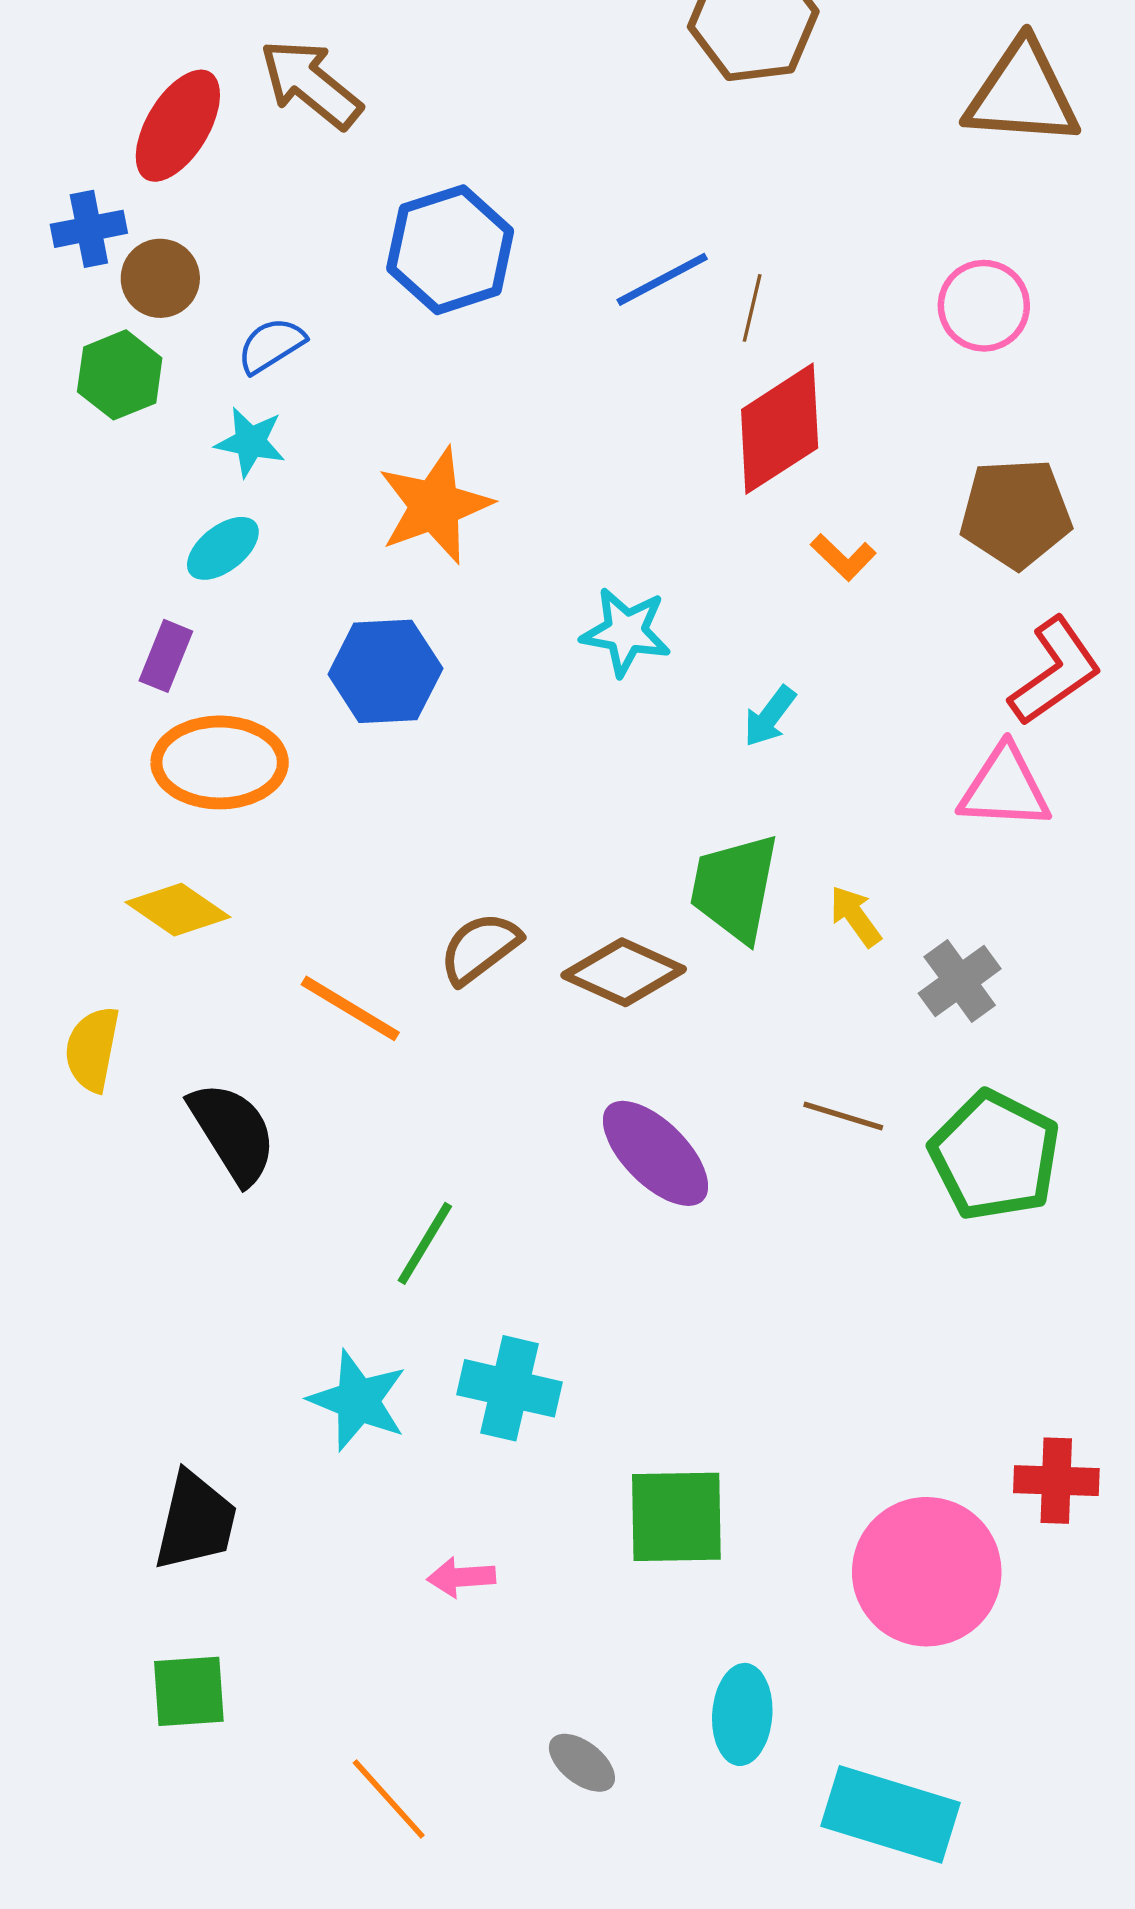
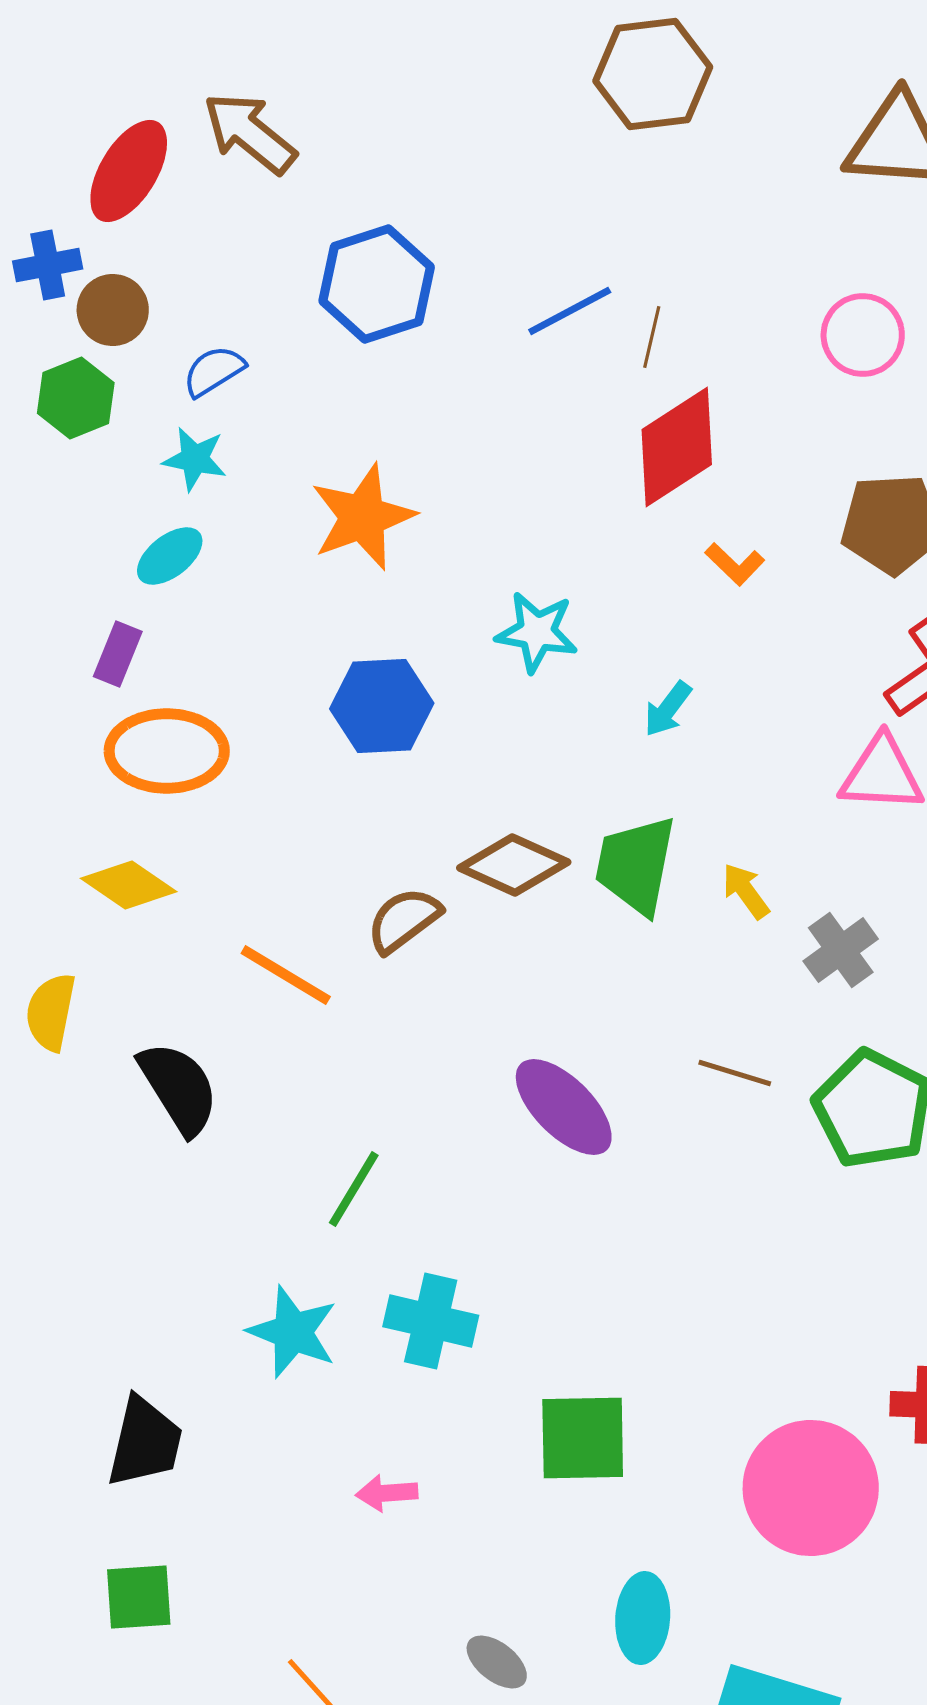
blue hexagon: (385, 671) -> (382, 706), moved
brown diamond: (624, 972) -> (514, 865), moved

